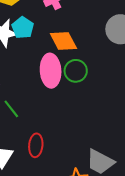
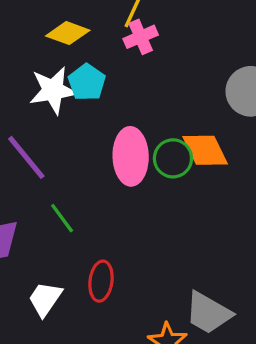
orange diamond: (63, 41) -> (205, 150), moved

